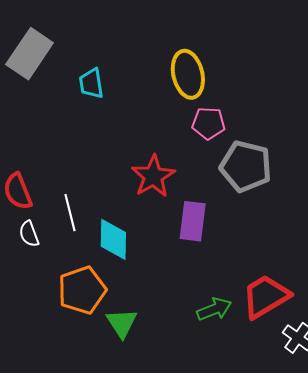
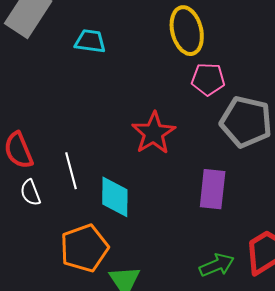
cyan trapezoid: (91, 83) -> (90, 41), turned 108
purple rectangle: (193, 221) -> (213, 189), moved

